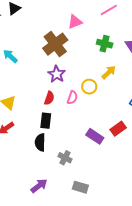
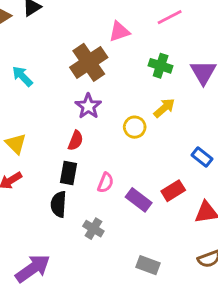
pink semicircle: (72, 98) -> (106, 183), moved
purple arrow: (39, 186) -> (33, 268), moved, size x1.4
gray rectangle: (80, 187) -> (148, 265), moved

